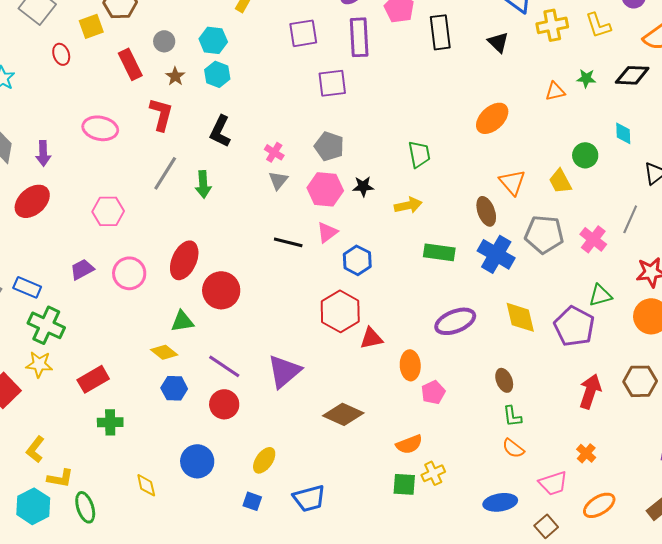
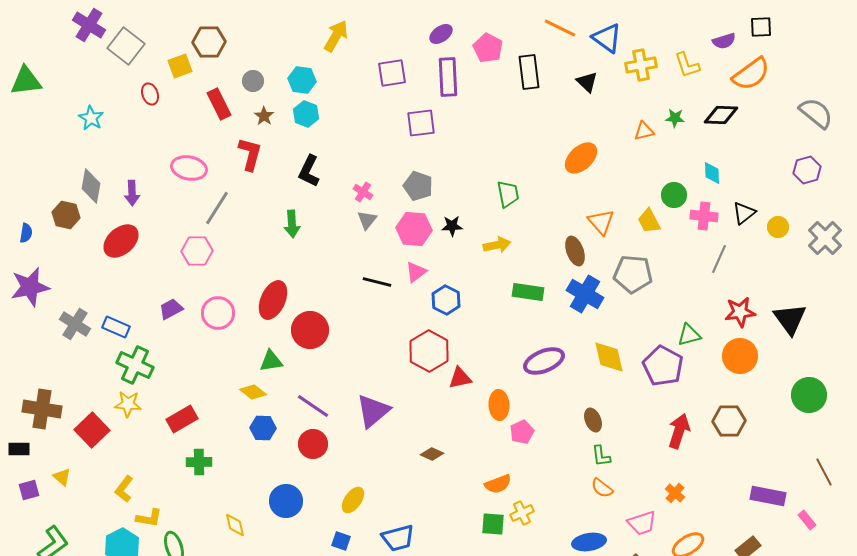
gray line: (165, 173) -> (217, 208), moved
pink cross: (593, 239) -> (704, 216), moved, turned -32
brown diamond: (343, 414) -> (432, 454), size x0.6

